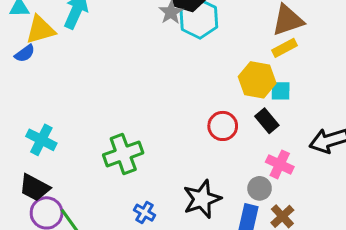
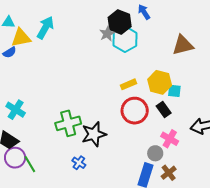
yellow rectangle: (285, 48) -> (129, 84), moved
red circle: (223, 126) -> (135, 111), size x1.4
black star: (202, 199) -> (94, 134), moved

